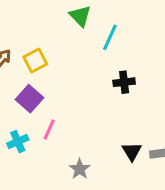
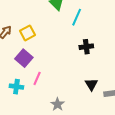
cyan cross: (18, 142) -> (16, 87), turned 32
black triangle: (132, 151) -> (91, 84), moved

